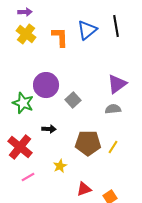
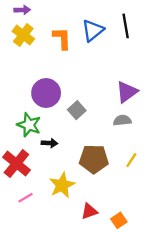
green star: (23, 103) -> (29, 125), moved
yellow line: (113, 147) -> (131, 160), moved
yellow star: (60, 166) -> (62, 185), size x1.6

